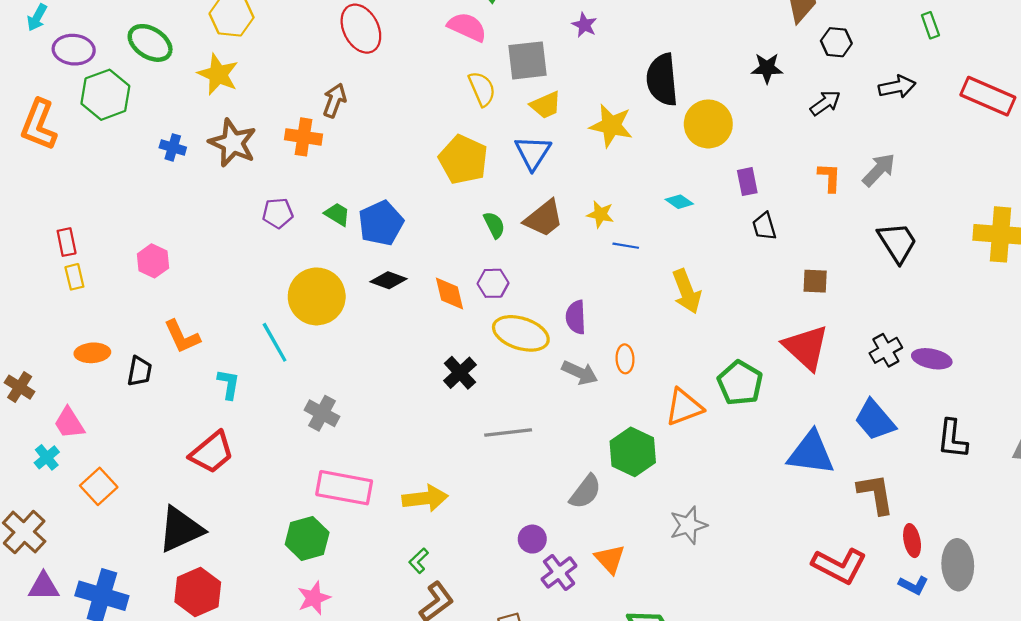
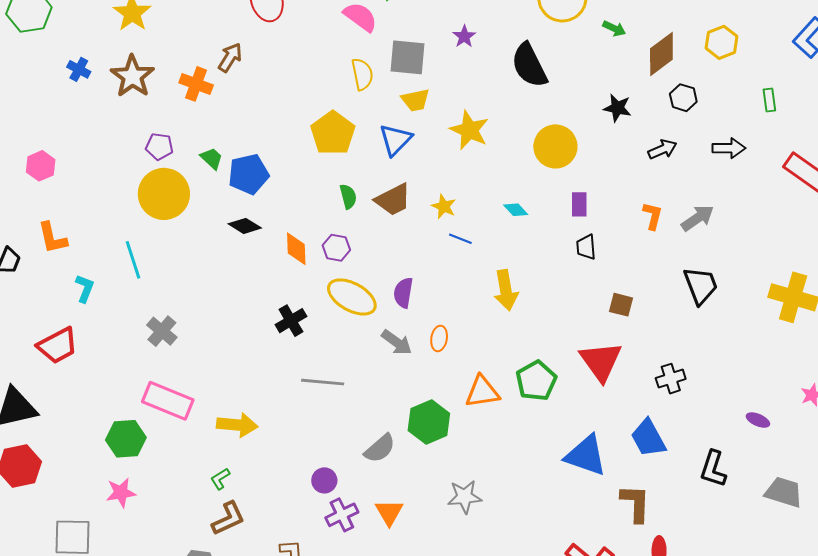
black semicircle: (662, 80) -> (529, 65), moved, turned -33
yellow circle: (317, 296) -> (164, 194), moved
purple ellipse: (932, 359) -> (758, 420), moved, size x0.7

